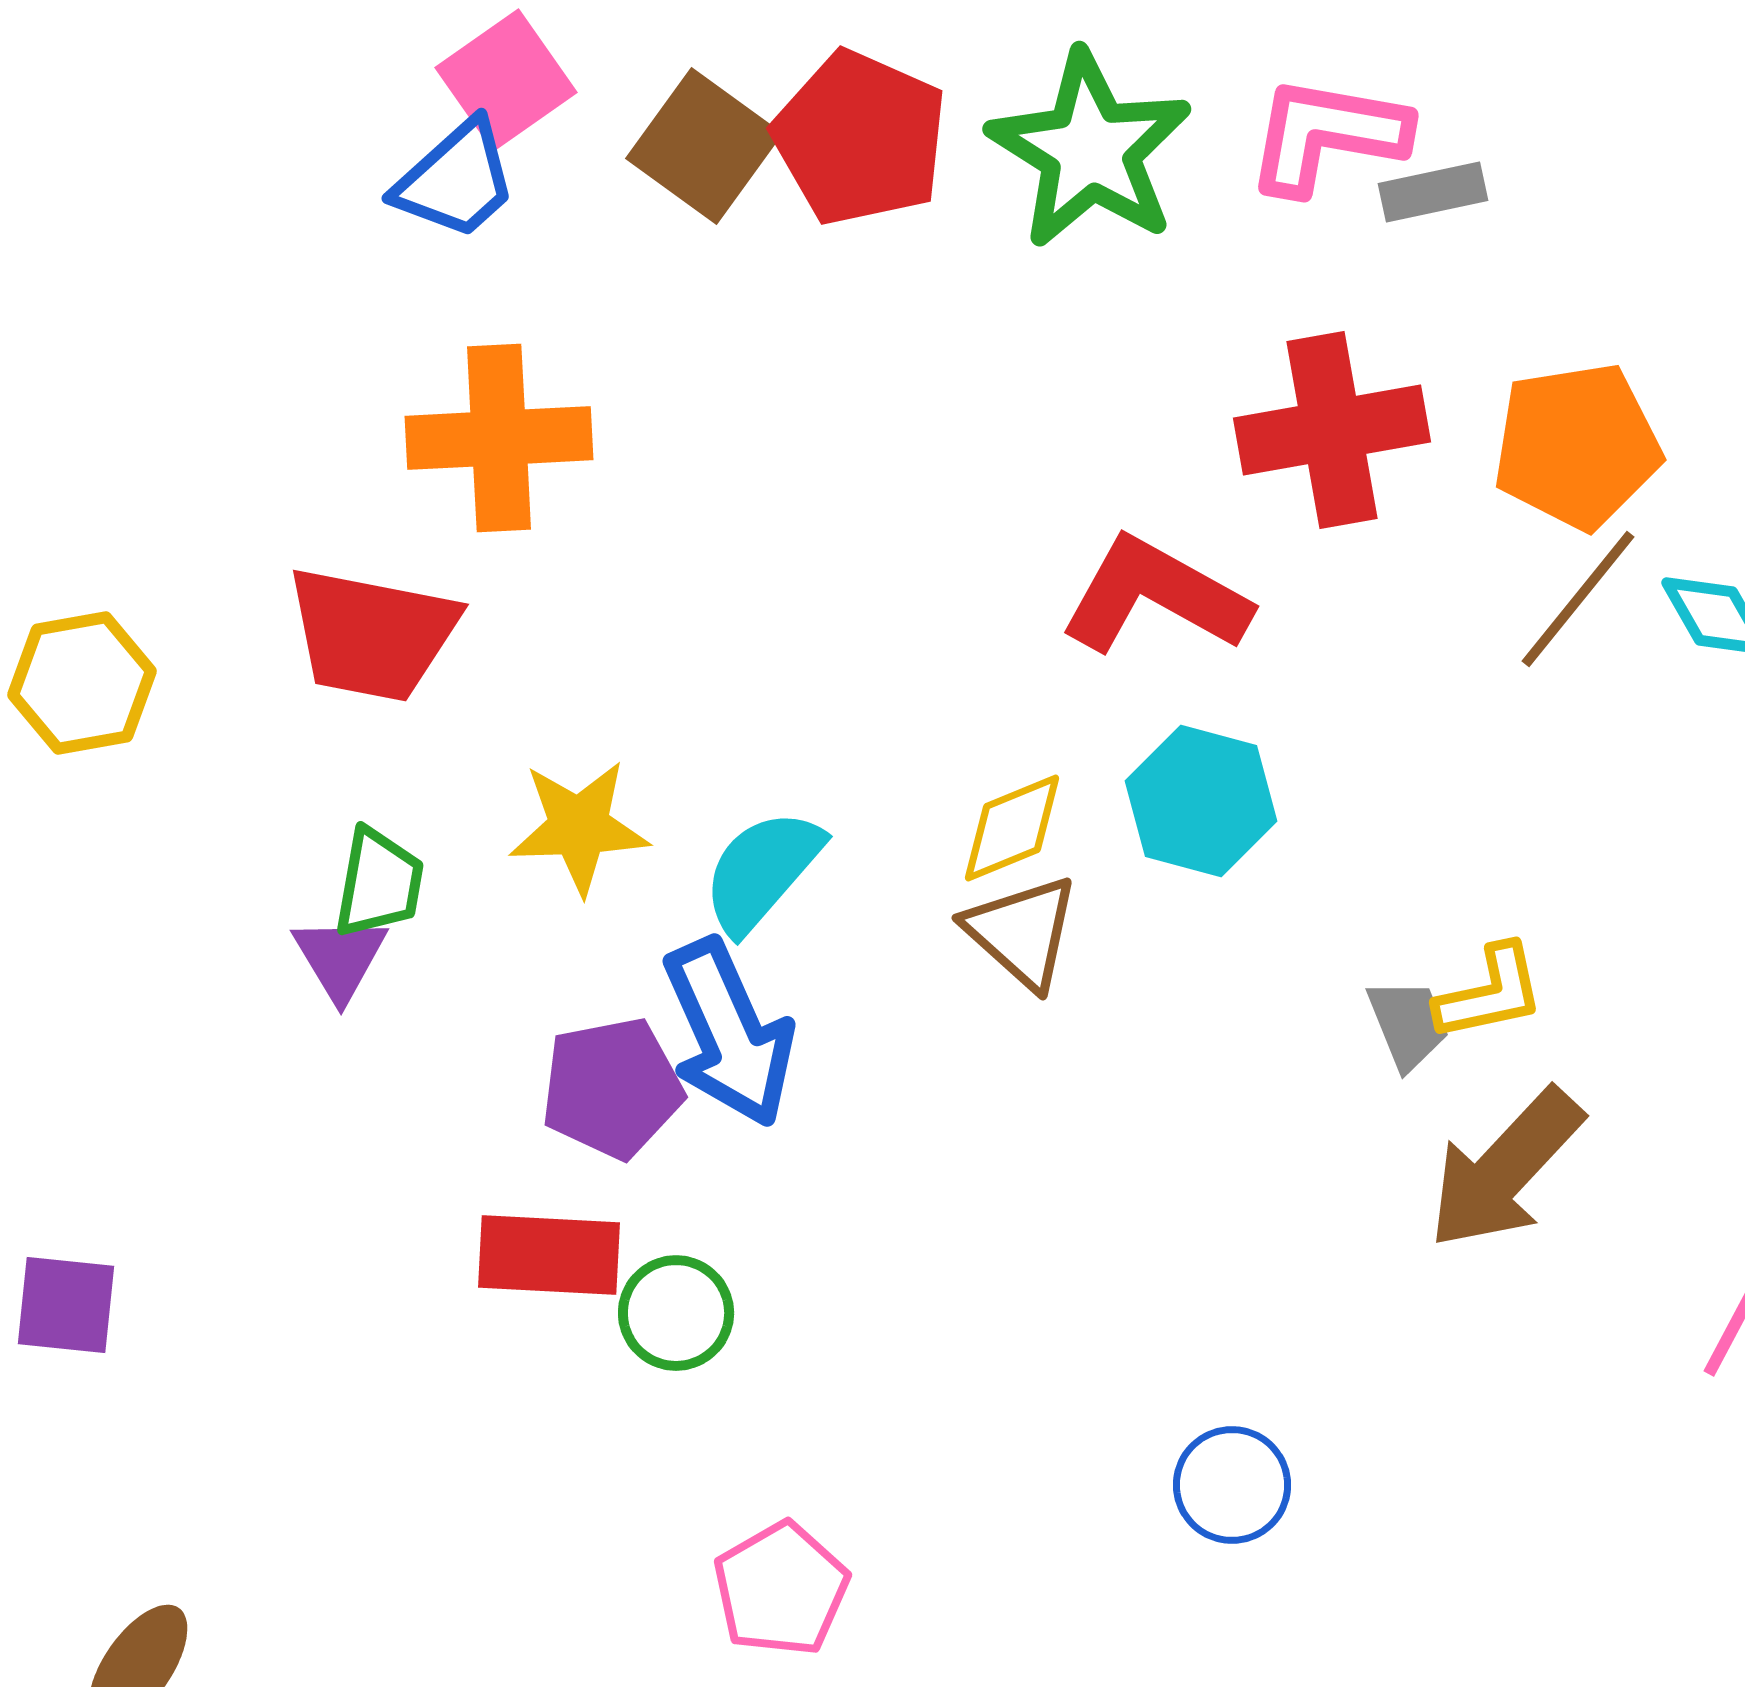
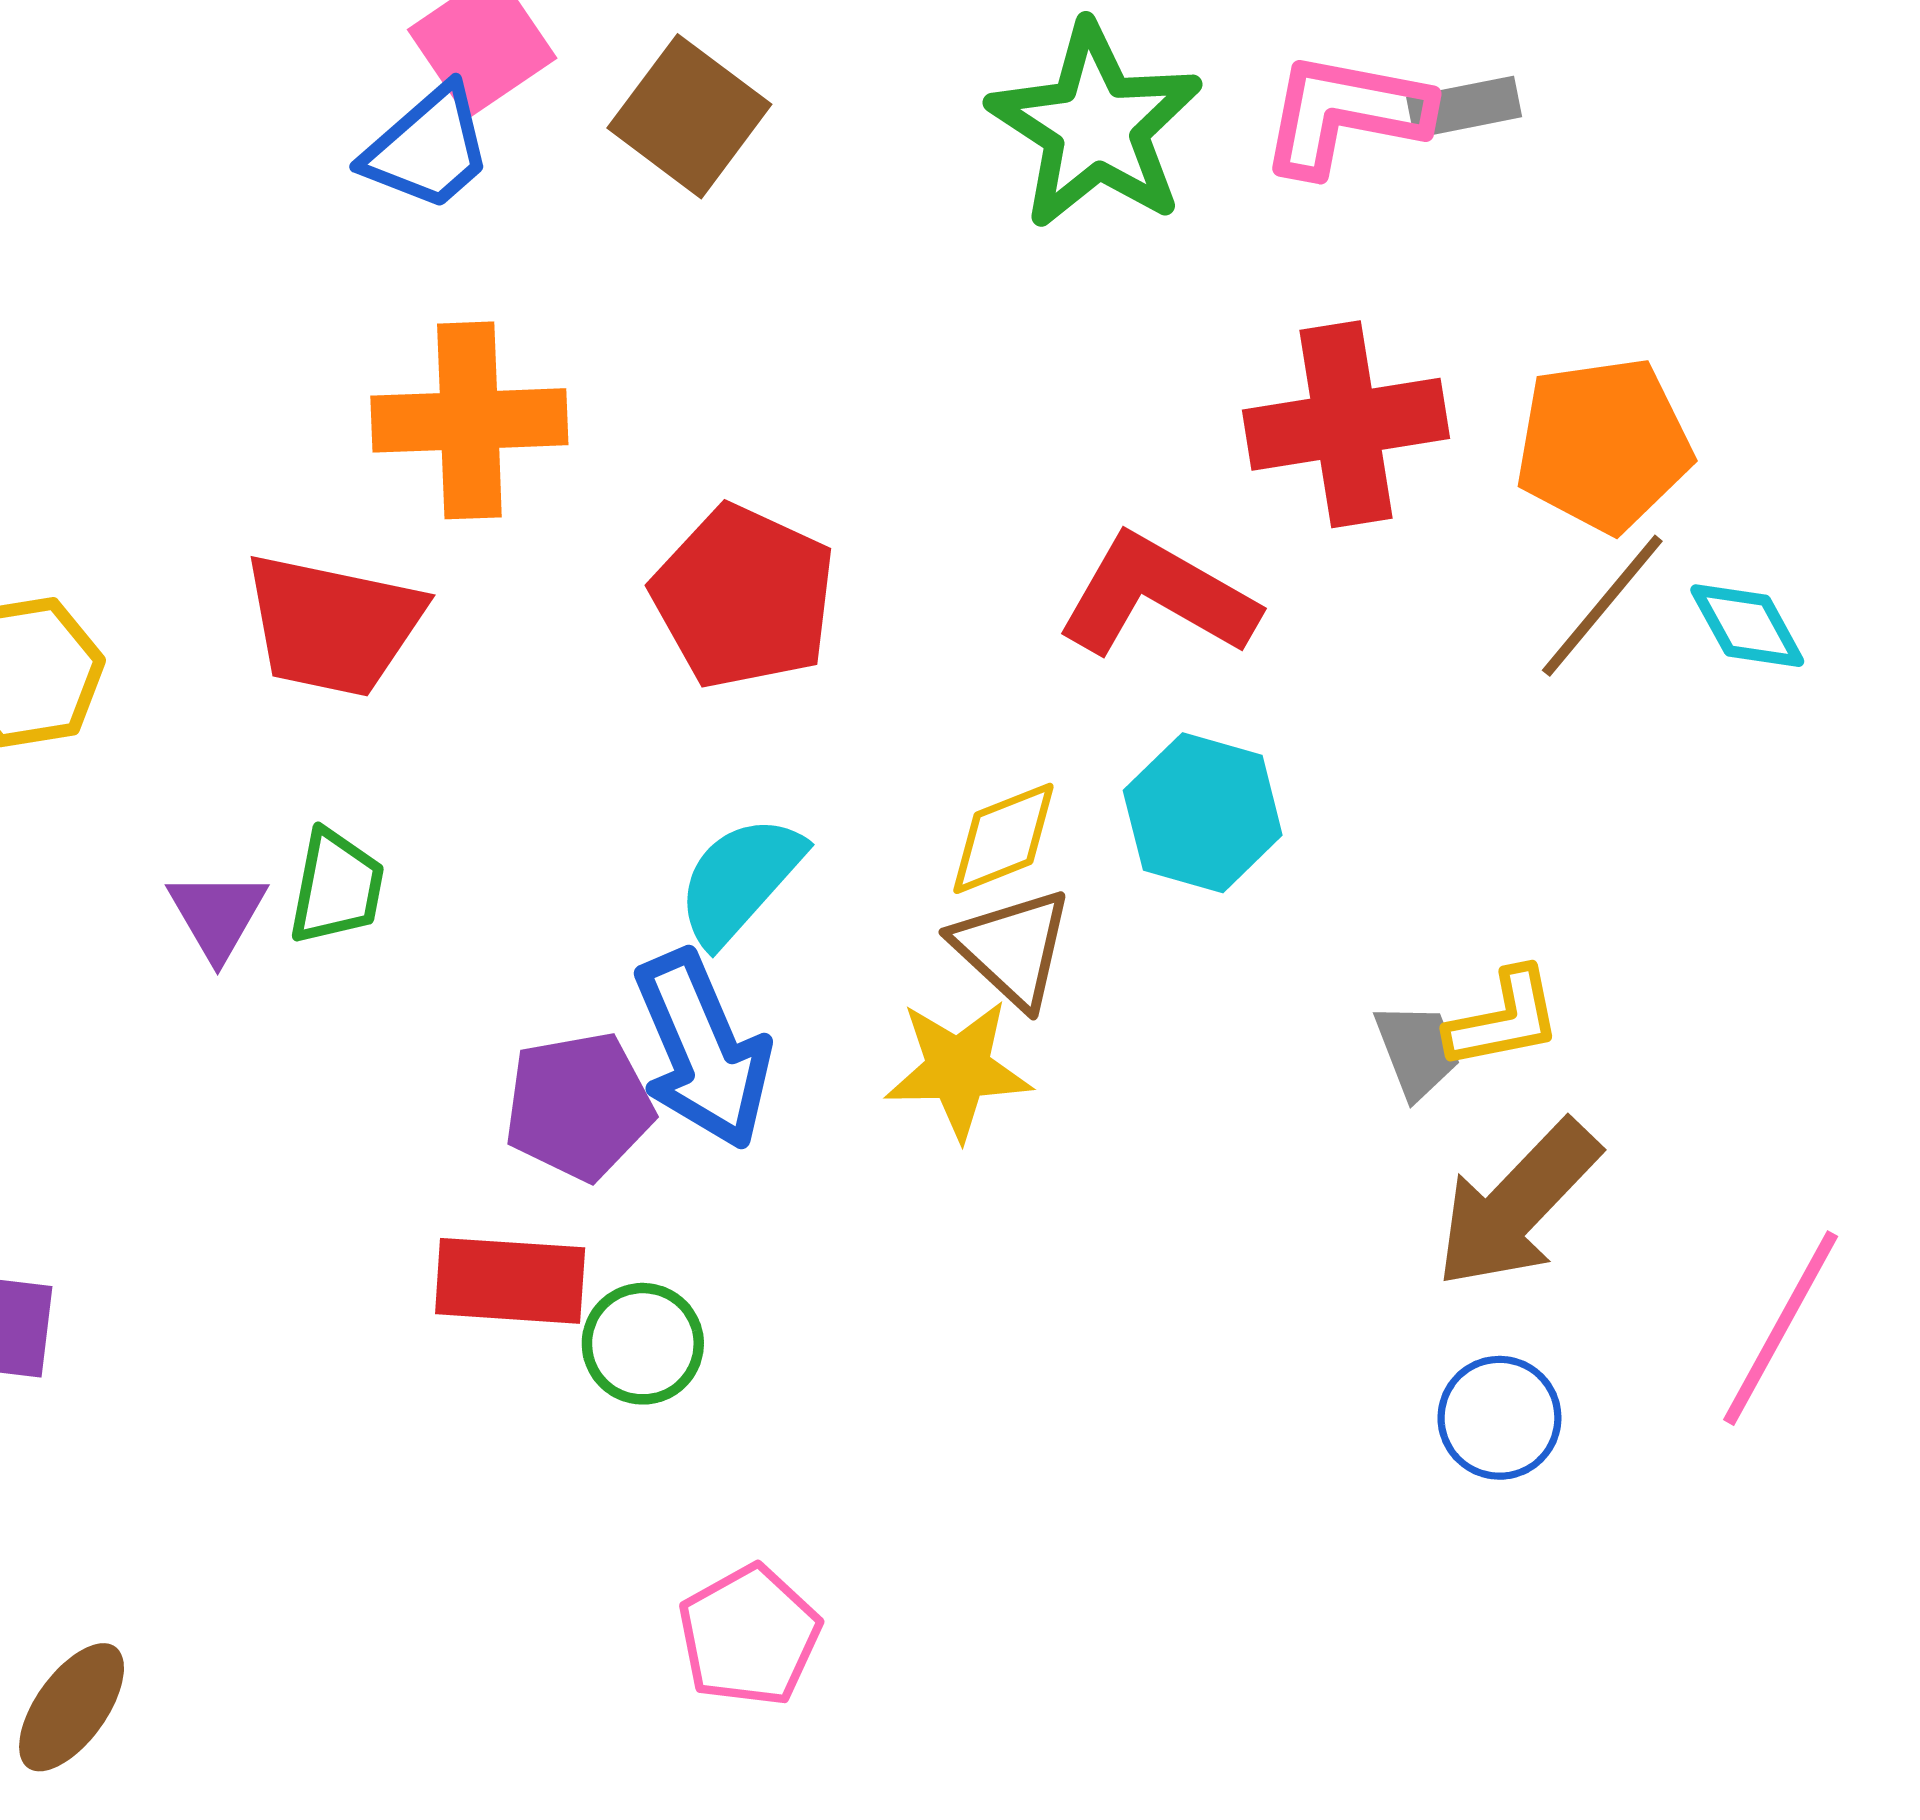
red pentagon: (860, 138) -> (744, 597), moved
gray rectangle: (1433, 192) -> (1464, 107), moved
yellow star: (579, 827) -> (958, 1069), moved
purple triangle: (340, 958) -> (217, 915), moved
blue circle: (1232, 1485) -> (1499, 1418), moved

